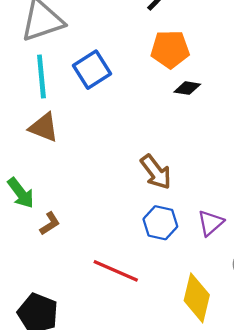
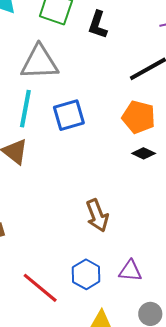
blue hexagon: (160, 223) -> (86, 274), moved
purple triangle: (211, 223) -> (130, 271), turned 30

